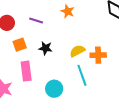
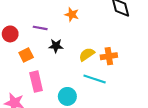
black star: (45, 48) -> (56, 46), moved
cyan line: (82, 75) -> (95, 79), turned -45

